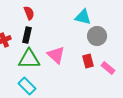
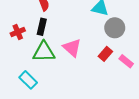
red rectangle: (88, 61) -> (105, 54), turned 56
cyan rectangle: (27, 86) -> (28, 80), moved

